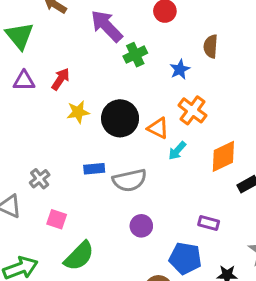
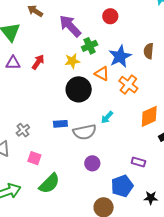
brown semicircle: (211, 46) -> (149, 51), moved
blue star: (180, 69) -> (120, 56), size x1.6
yellow star: (78, 112) -> (72, 61), moved
orange triangle: (158, 128) -> (102, 74), moved
cyan arrow: (177, 151) -> (107, 117), moved
blue pentagon: (185, 258) -> (122, 186), turned -30

